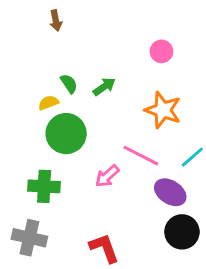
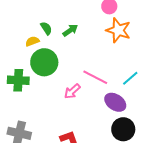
orange star: (163, 110) -> (118, 30), moved
green cross: (44, 186) -> (18, 80), moved

